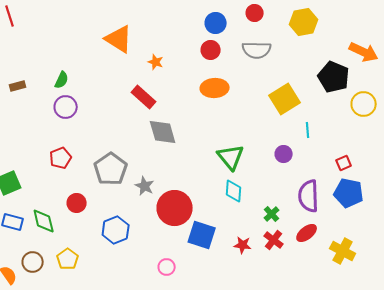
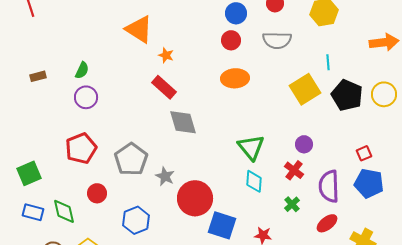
orange arrow: (364, 52) -> (384, 42), turned -32
orange star: (156, 62) -> (166, 55), moved
black pentagon: (334, 77) -> (347, 95), moved
cyan line: (308, 130) -> (328, 62), moved
red pentagon: (61, 158) -> (81, 148), size x1.4
red cross: (274, 240) -> (294, 170), moved

